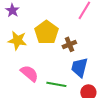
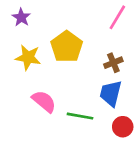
brown cross: (69, 44) -> (113, 63), moved

